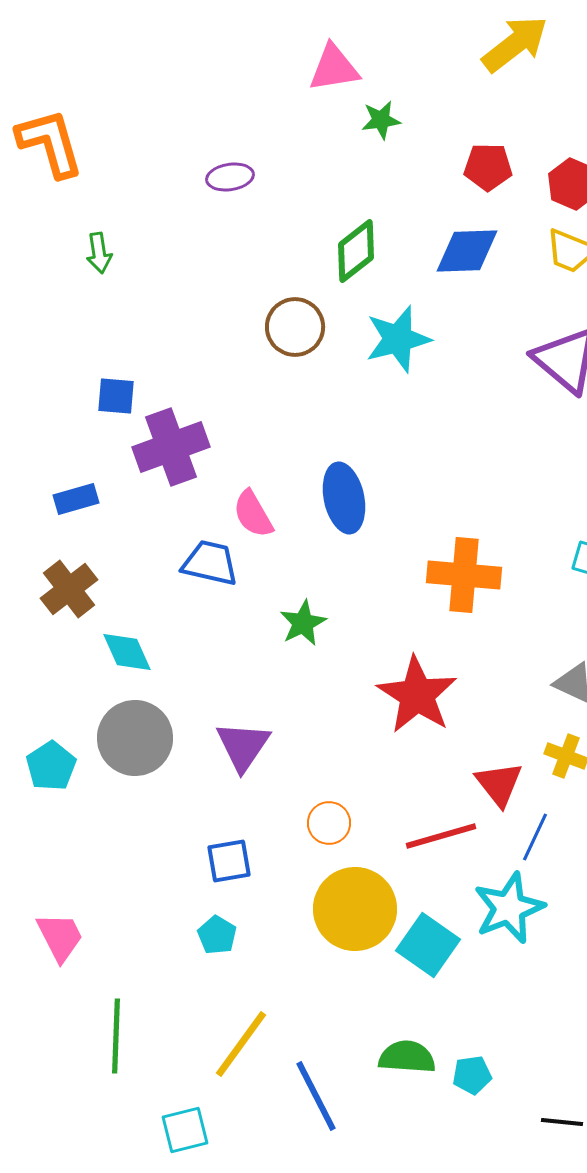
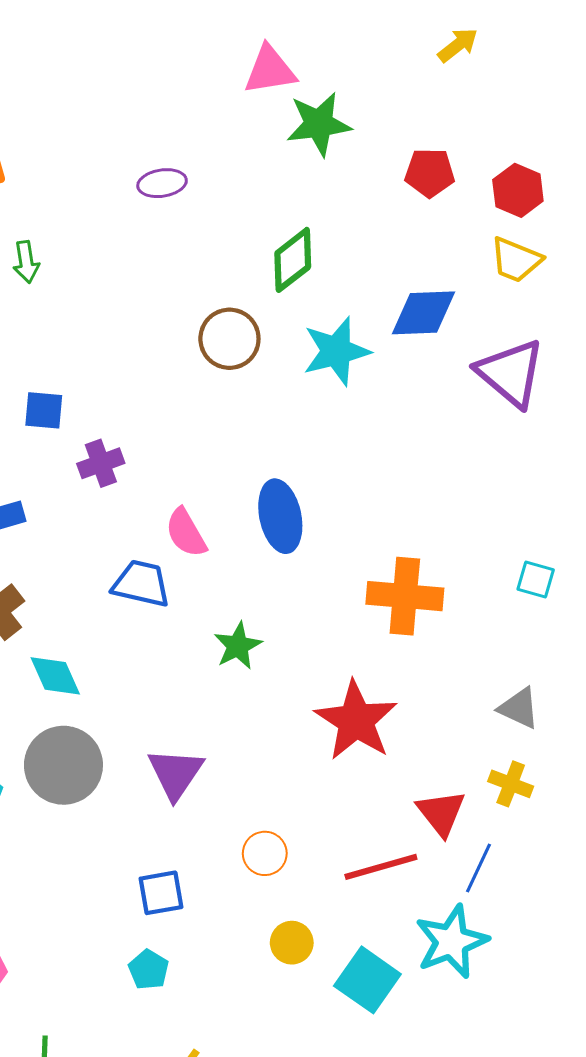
yellow arrow: (515, 44) -> (458, 45), size x0.6
green star: (381, 120) -> (319, 124), size x1.6
blue diamond: (467, 251) -> (424, 313), moved
purple cross: (171, 447) -> (101, 463), size x0.6
yellow circle: (355, 909) -> (292, 943), size x0.5

